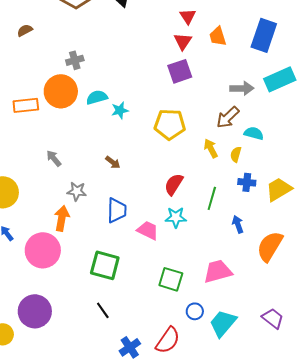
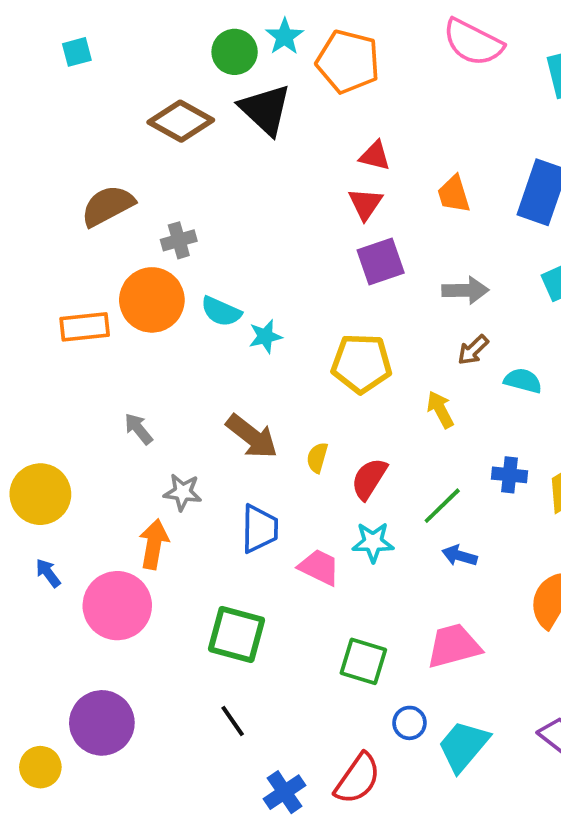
red triangle: (188, 16) -> (375, 156), moved, turned -42
brown semicircle: (25, 30) -> (108, 206), moved, size x1.8
red triangle: (183, 41) -> (365, 204), moved
gray arrow: (242, 88) -> (465, 290), moved
cyan semicircle: (97, 97) -> (221, 311), turned -140
brown arrow: (228, 117) -> (473, 350), size x0.7
yellow semicircle: (236, 154) -> (317, 458), moved
brown arrow: (113, 162) -> (252, 436), size x1.8
green line: (212, 198) -> (442, 506), turned 30
blue arrow: (238, 224) -> (459, 556), moved, turned -54

